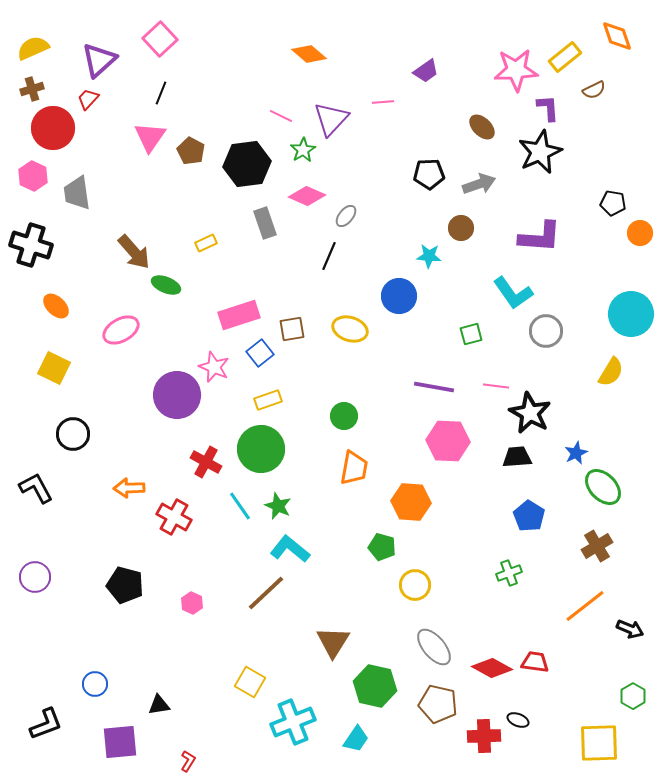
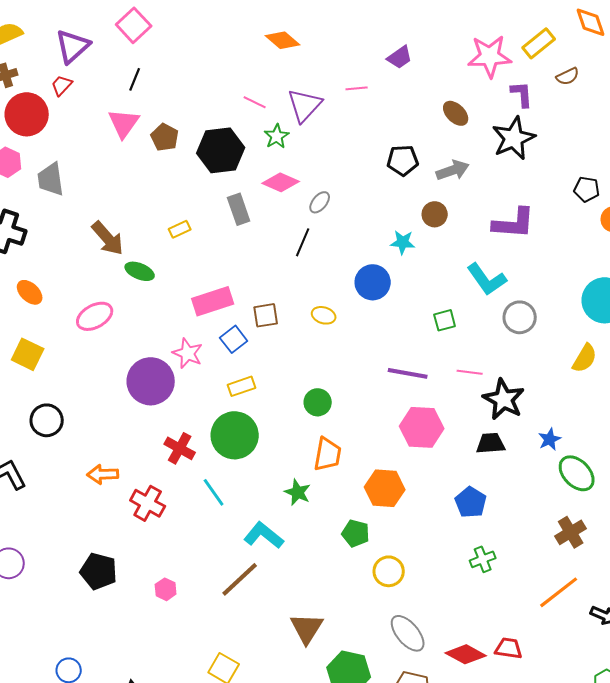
yellow ellipse: (350, 329) -> (324, 315), size x0.7
green star: (278, 506) -> (298, 492), moved
blue pentagon: (529, 516) -> (471, 502), moved

